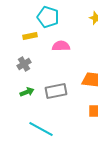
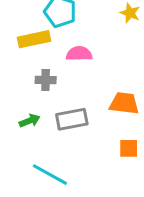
yellow rectangle: (30, 36) -> (34, 39), size x1.5
gray cross: (24, 64) -> (46, 80), moved, turned 32

